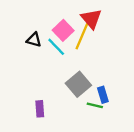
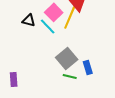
green line: (95, 105) -> (70, 76), moved
purple rectangle: (40, 109) -> (14, 79), moved

